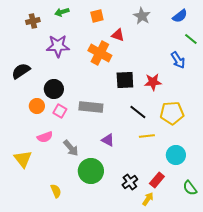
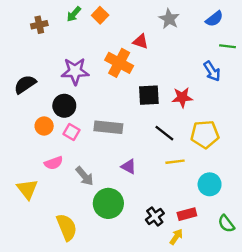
green arrow: (62, 12) -> (74, 14), turned -32
orange square: (97, 16) -> (100, 15), moved, turned -32
green line: (191, 39) -> (227, 46), turned -32
purple star: (58, 46) -> (75, 71), moved
red rectangle: (157, 180) -> (187, 214), turned 35
yellow semicircle: (56, 191) -> (67, 227), size x1.6

